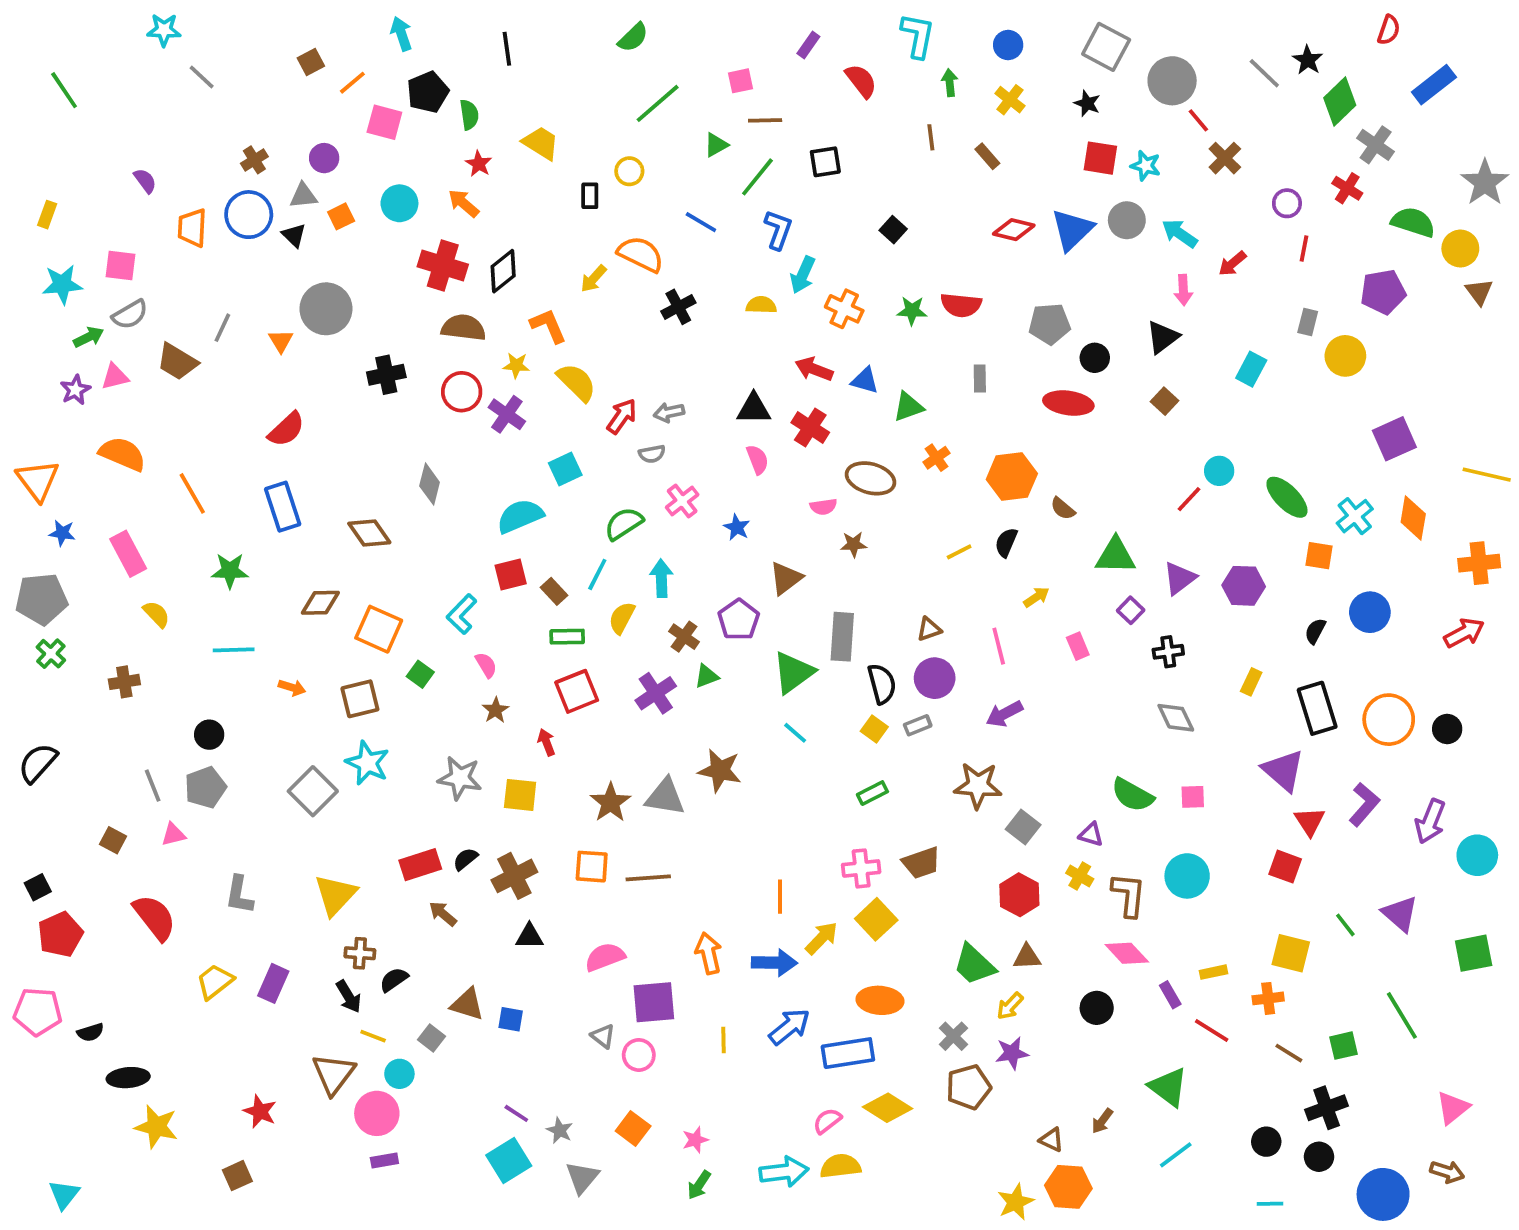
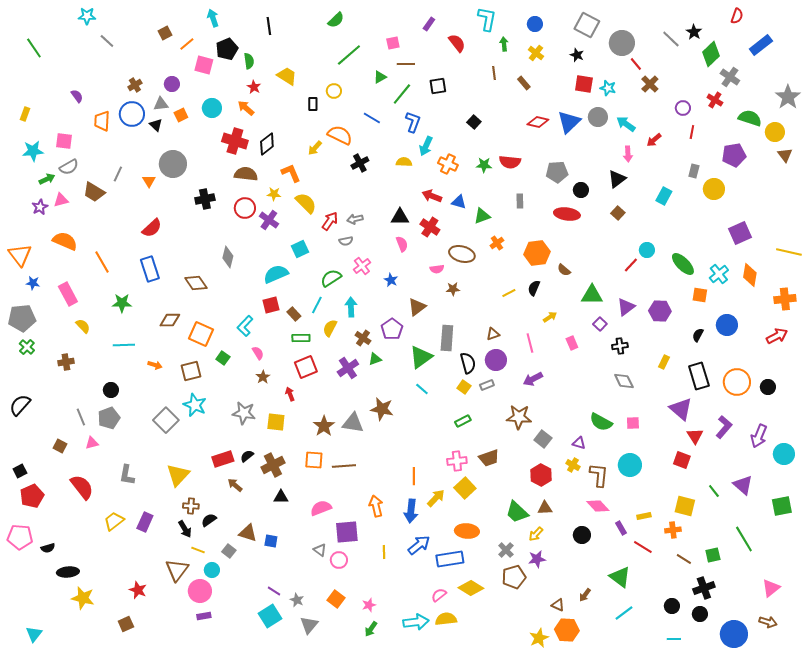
blue arrow: (774, 963) -> (411, 511), turned 95

